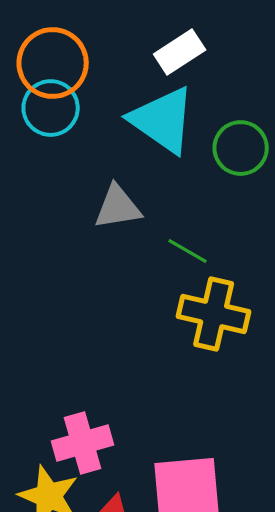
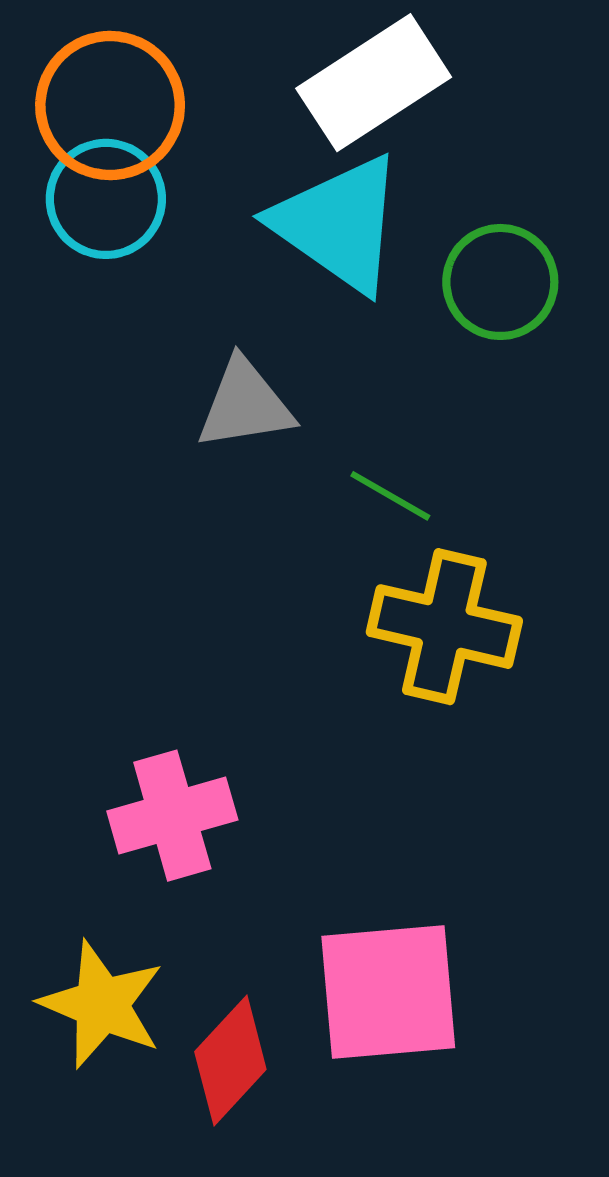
white rectangle: (180, 52) -> (374, 83), size x1.4
pink cross: (83, 443) -> (172, 816), moved

